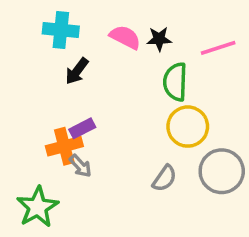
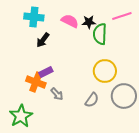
pink line: (218, 48) -> (122, 16), moved
green semicircle: (175, 82) -> (100, 34), moved
orange cross: (64, 146) -> (36, 82), turned 36
gray arrow: (80, 166) -> (57, 94), moved

